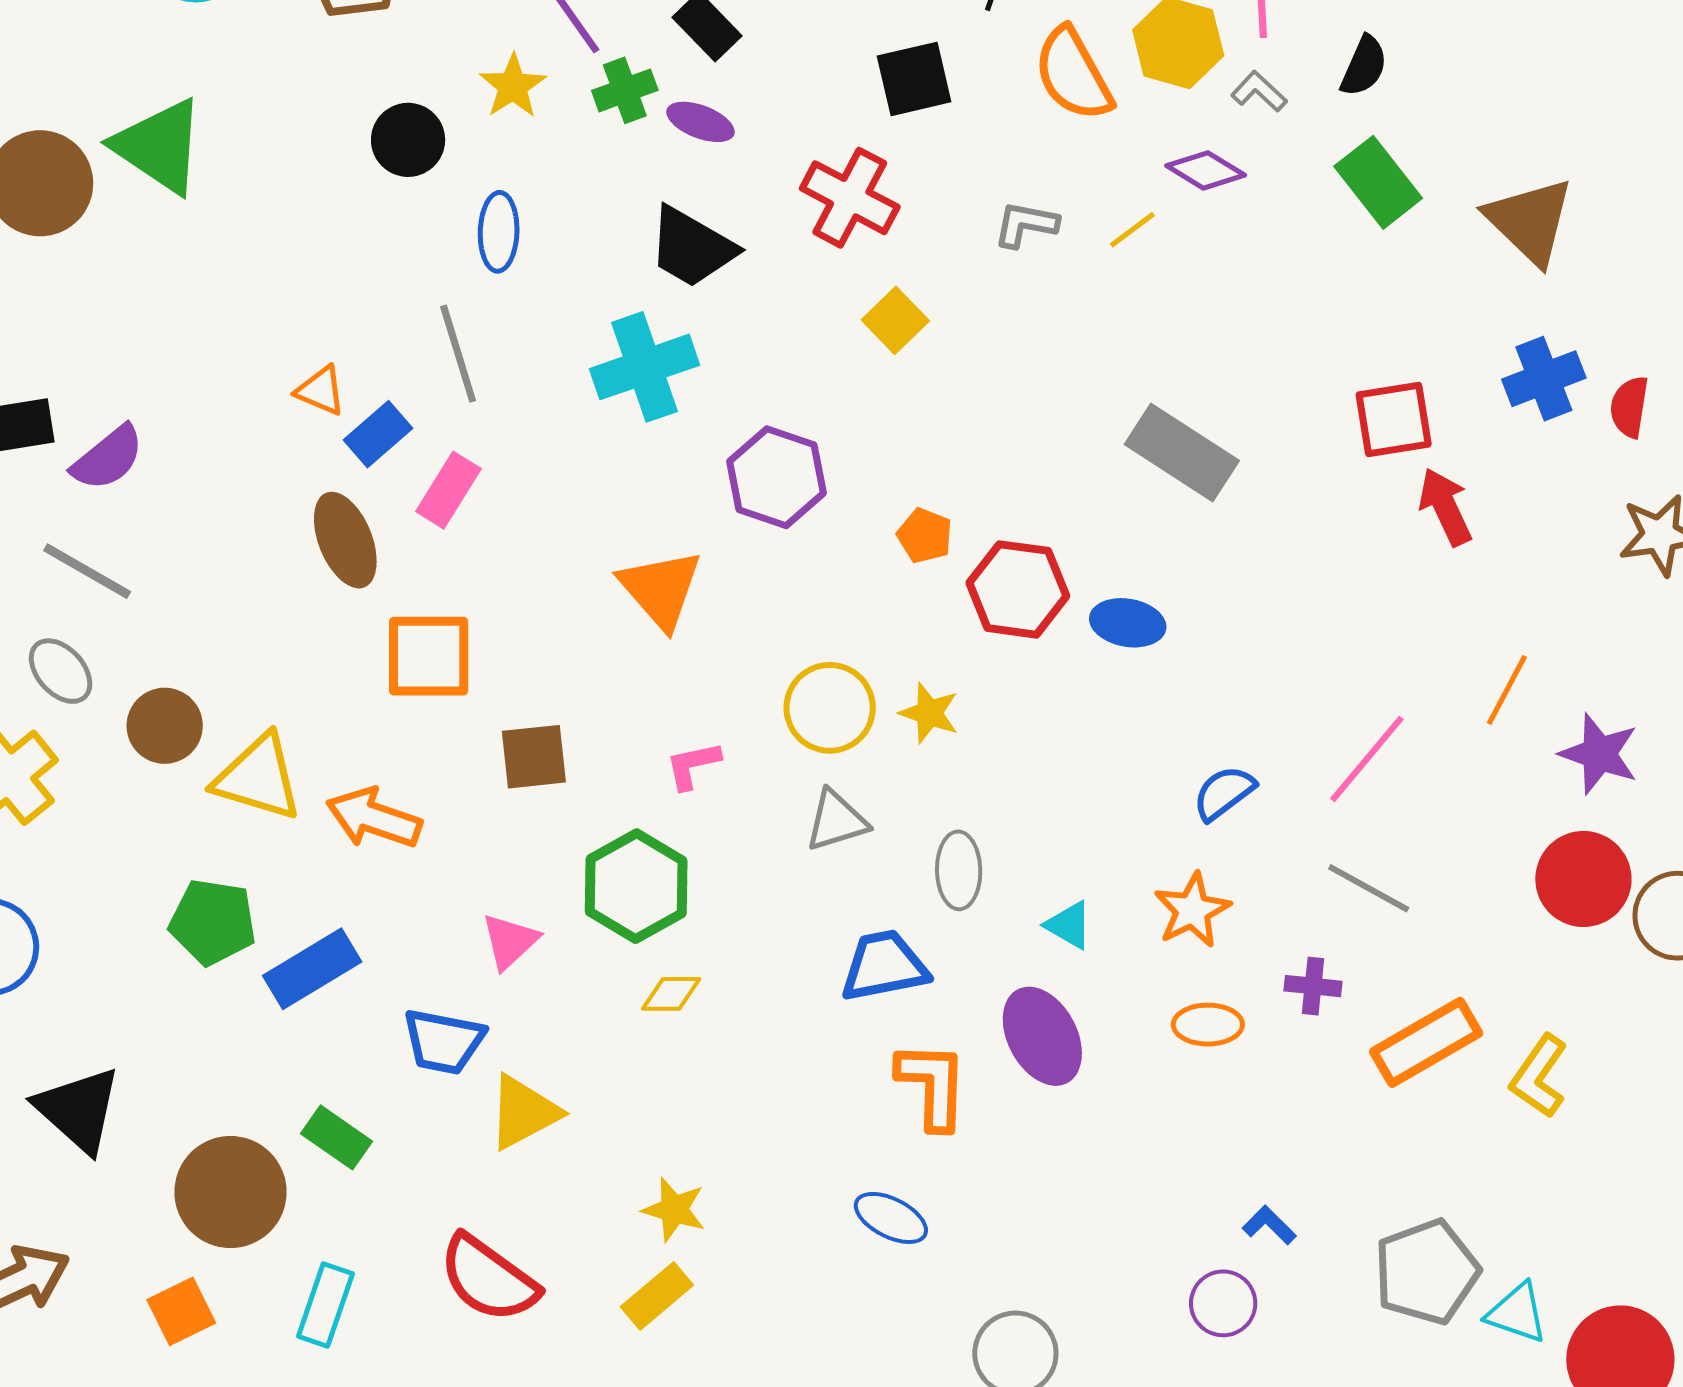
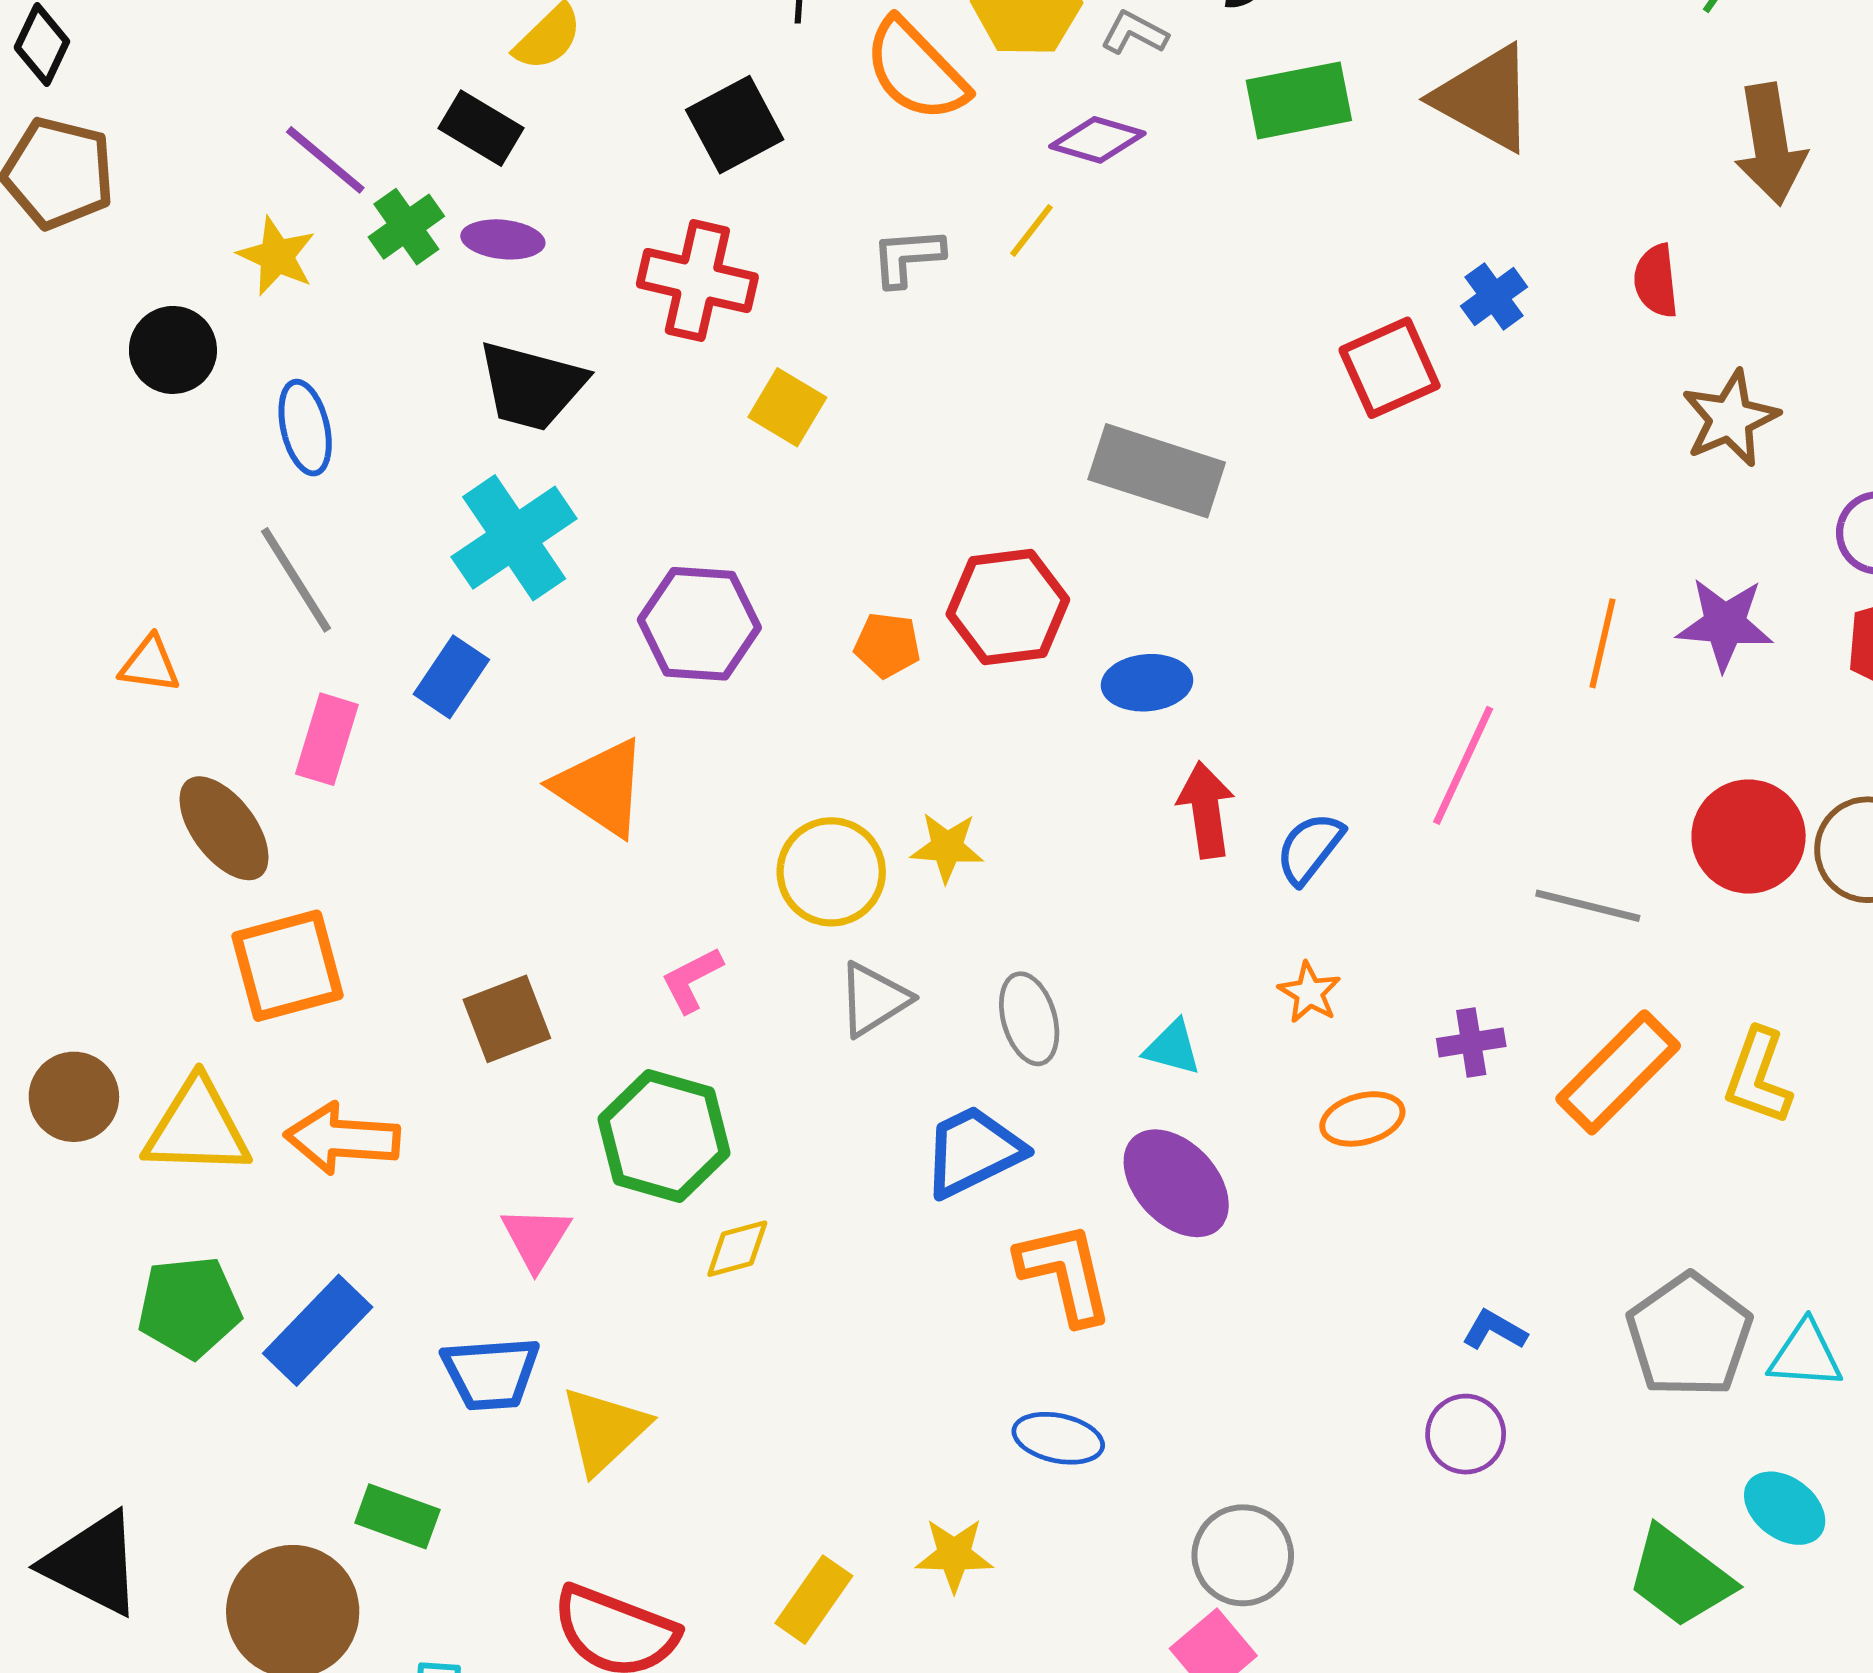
green rectangle: (1378, 182) -> (1299, 100), turned -48
blue cross: (1544, 379) -> (1494, 296), moved, size x0.7
blue rectangle: (378, 434) -> (451, 677), moved
red arrow: (1445, 507) -> (1206, 810), moved, turned 32
red hexagon: (1018, 589) -> (1008, 607), moved
orange square: (429, 656) -> (288, 966), moved
purple star: (1599, 754) -> (1725, 624), moved
gray line: (1369, 888) -> (1588, 906), moved
orange star: (1192, 910) -> (1309, 993), size x0.7
yellow star: (674, 1210) -> (954, 1555), moved

